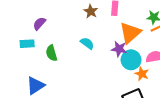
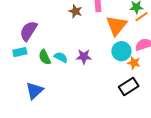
purple semicircle: (39, 23) -> (28, 31), size x1.5
cyan semicircle: (87, 43) -> (61, 57), moved
purple star: (119, 49) -> (84, 57), moved

